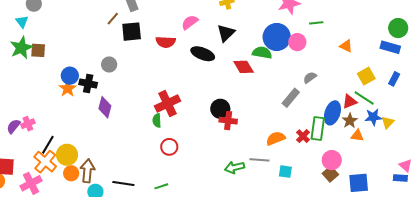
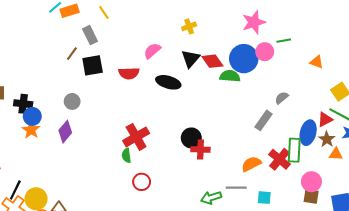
pink circle: (297, 42) -> (265, 52), moved
red diamond: (244, 67) -> (212, 61), moved
black cross: (88, 84) -> (23, 104), moved
purple diamond: (105, 107) -> (65, 132), moved, turned 30
red cross: (303, 136) -> (280, 159), size x1.5
brown square: (330, 174) -> (311, 196), turned -35

